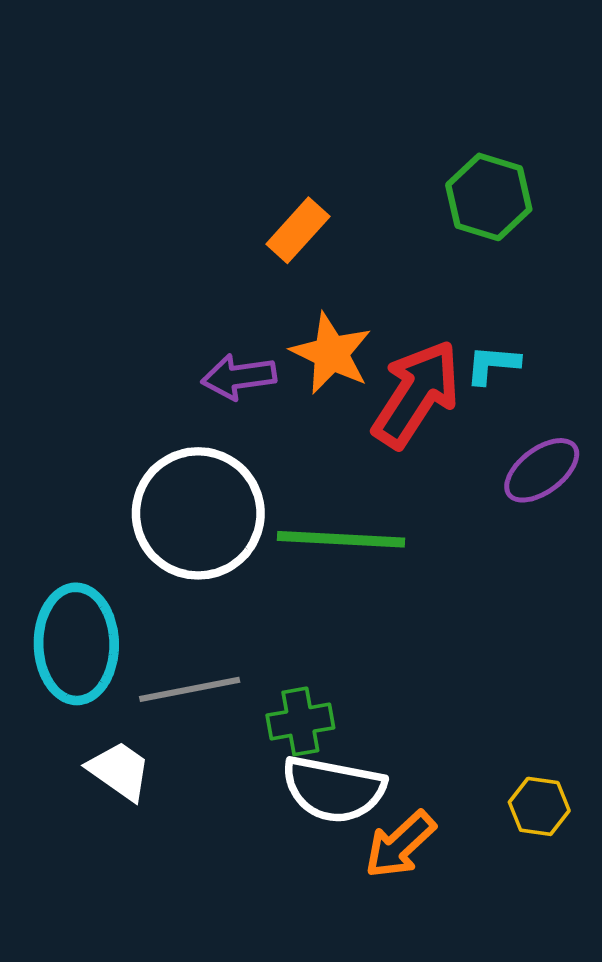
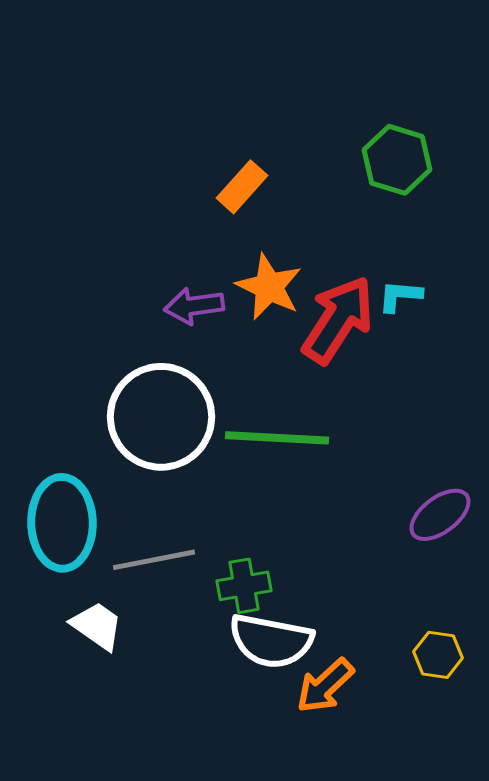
purple ellipse: (542, 470) -> (440, 515), moved

